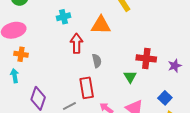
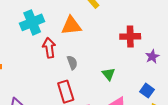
cyan cross: (64, 17) -> (32, 22), size x1.6
red cross: (146, 58) -> (130, 36), moved

